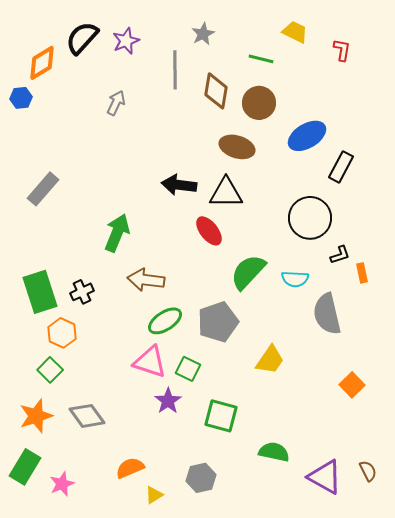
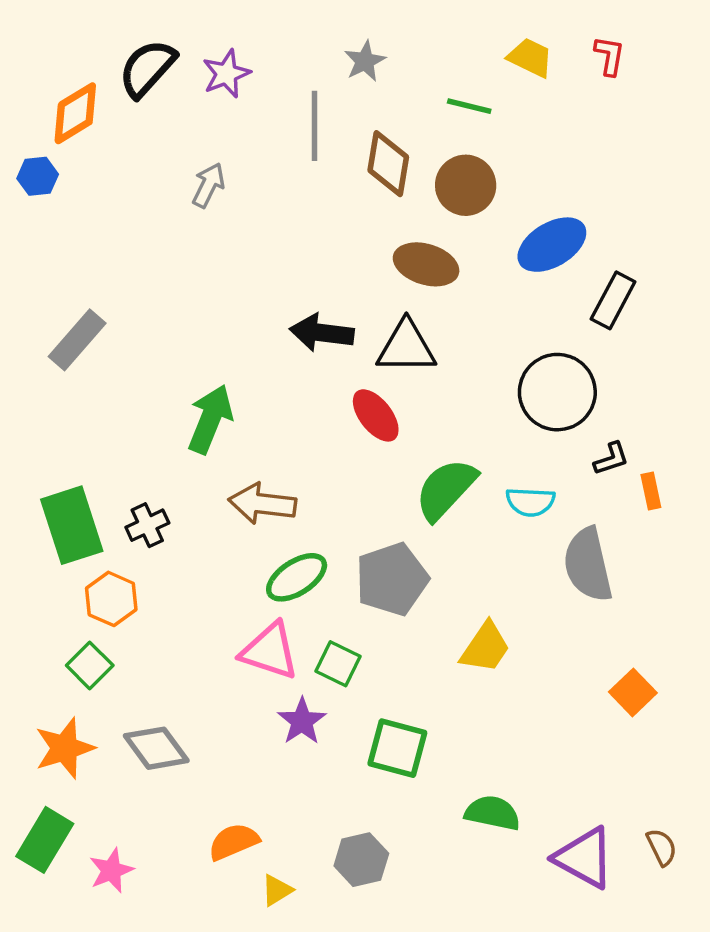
red L-shape: (342, 50) -> (609, 56), moved

